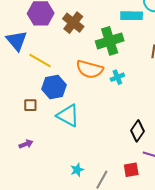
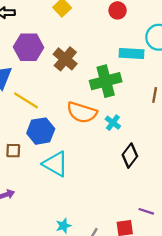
cyan cross: (117, 77) -> (113, 123), turned -32
black diamond: (138, 131) -> (130, 156), moved

